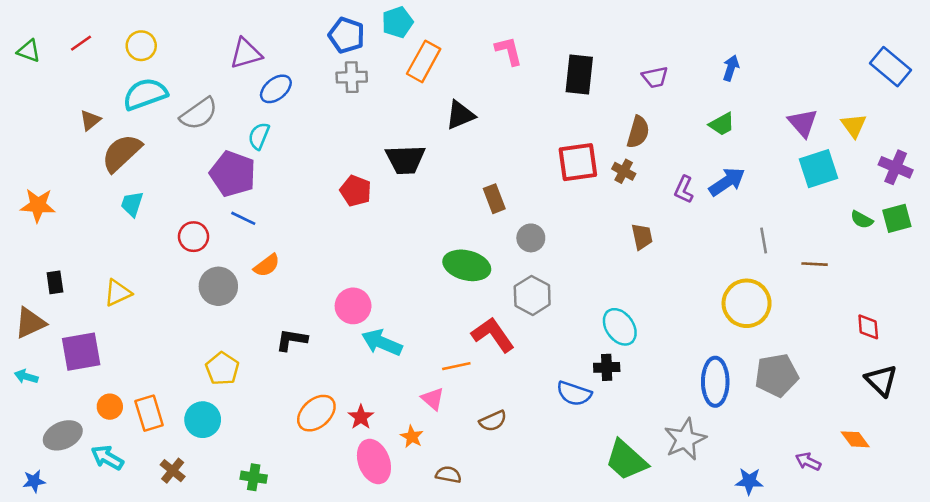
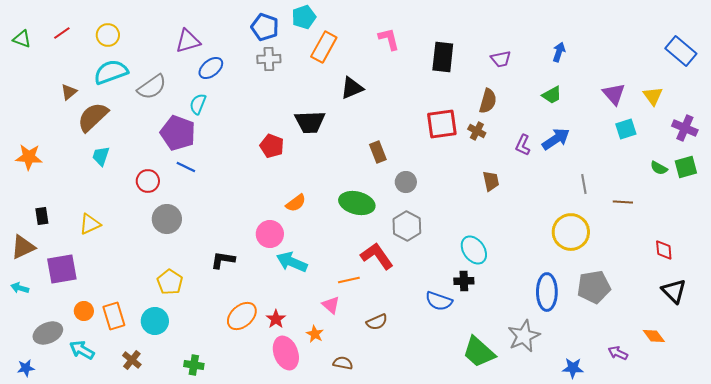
cyan square: (818, 169) -> (626, 129), size x0.7
orange semicircle: (267, 265) -> (296, 203), moved

